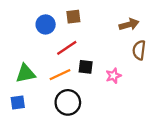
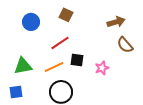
brown square: (73, 17) -> (66, 15), turned 32
blue circle: (46, 24) -> (31, 22), moved
brown semicircle: (139, 50) -> (125, 45), turned -48

